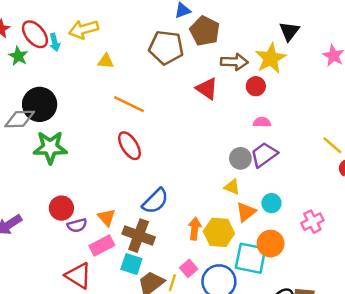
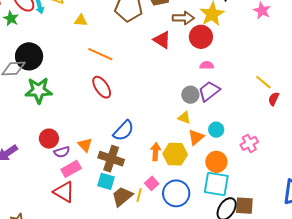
red circle: (256, 86) -> (201, 37), size x1.5
pink rectangle: (102, 246) -> (71, 169), moved
cyan square: (251, 258) -> (216, 184), moved

